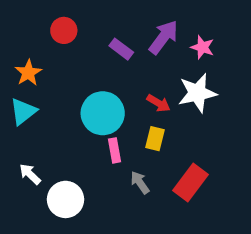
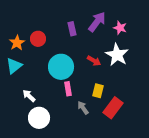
red circle: (64, 30) -> (38, 39), moved
purple rectangle: (121, 49) -> (72, 29), turned 40
white star: (197, 93) -> (117, 55), turned -30
yellow rectangle: (155, 139) -> (98, 91), moved
white arrow: (30, 174) -> (29, 96), moved

